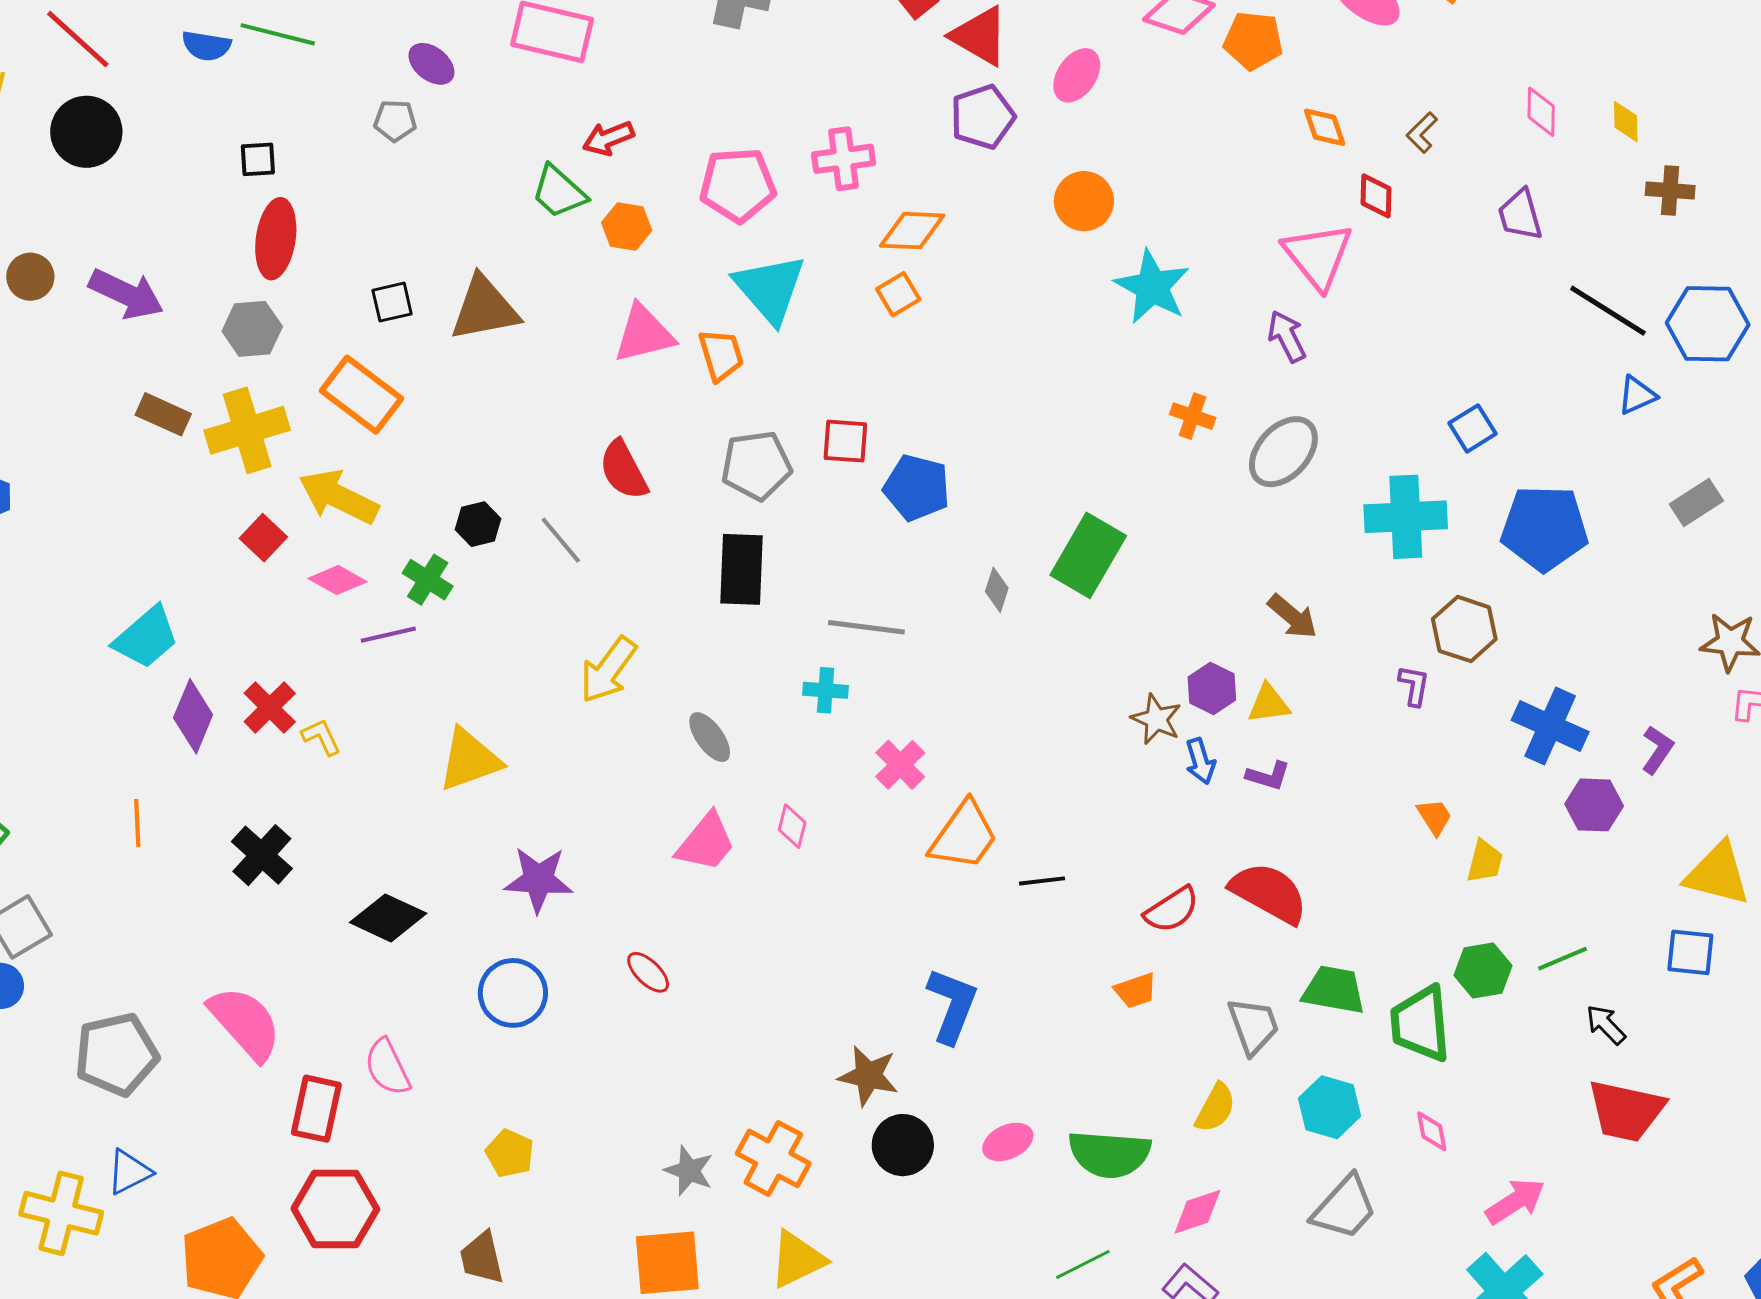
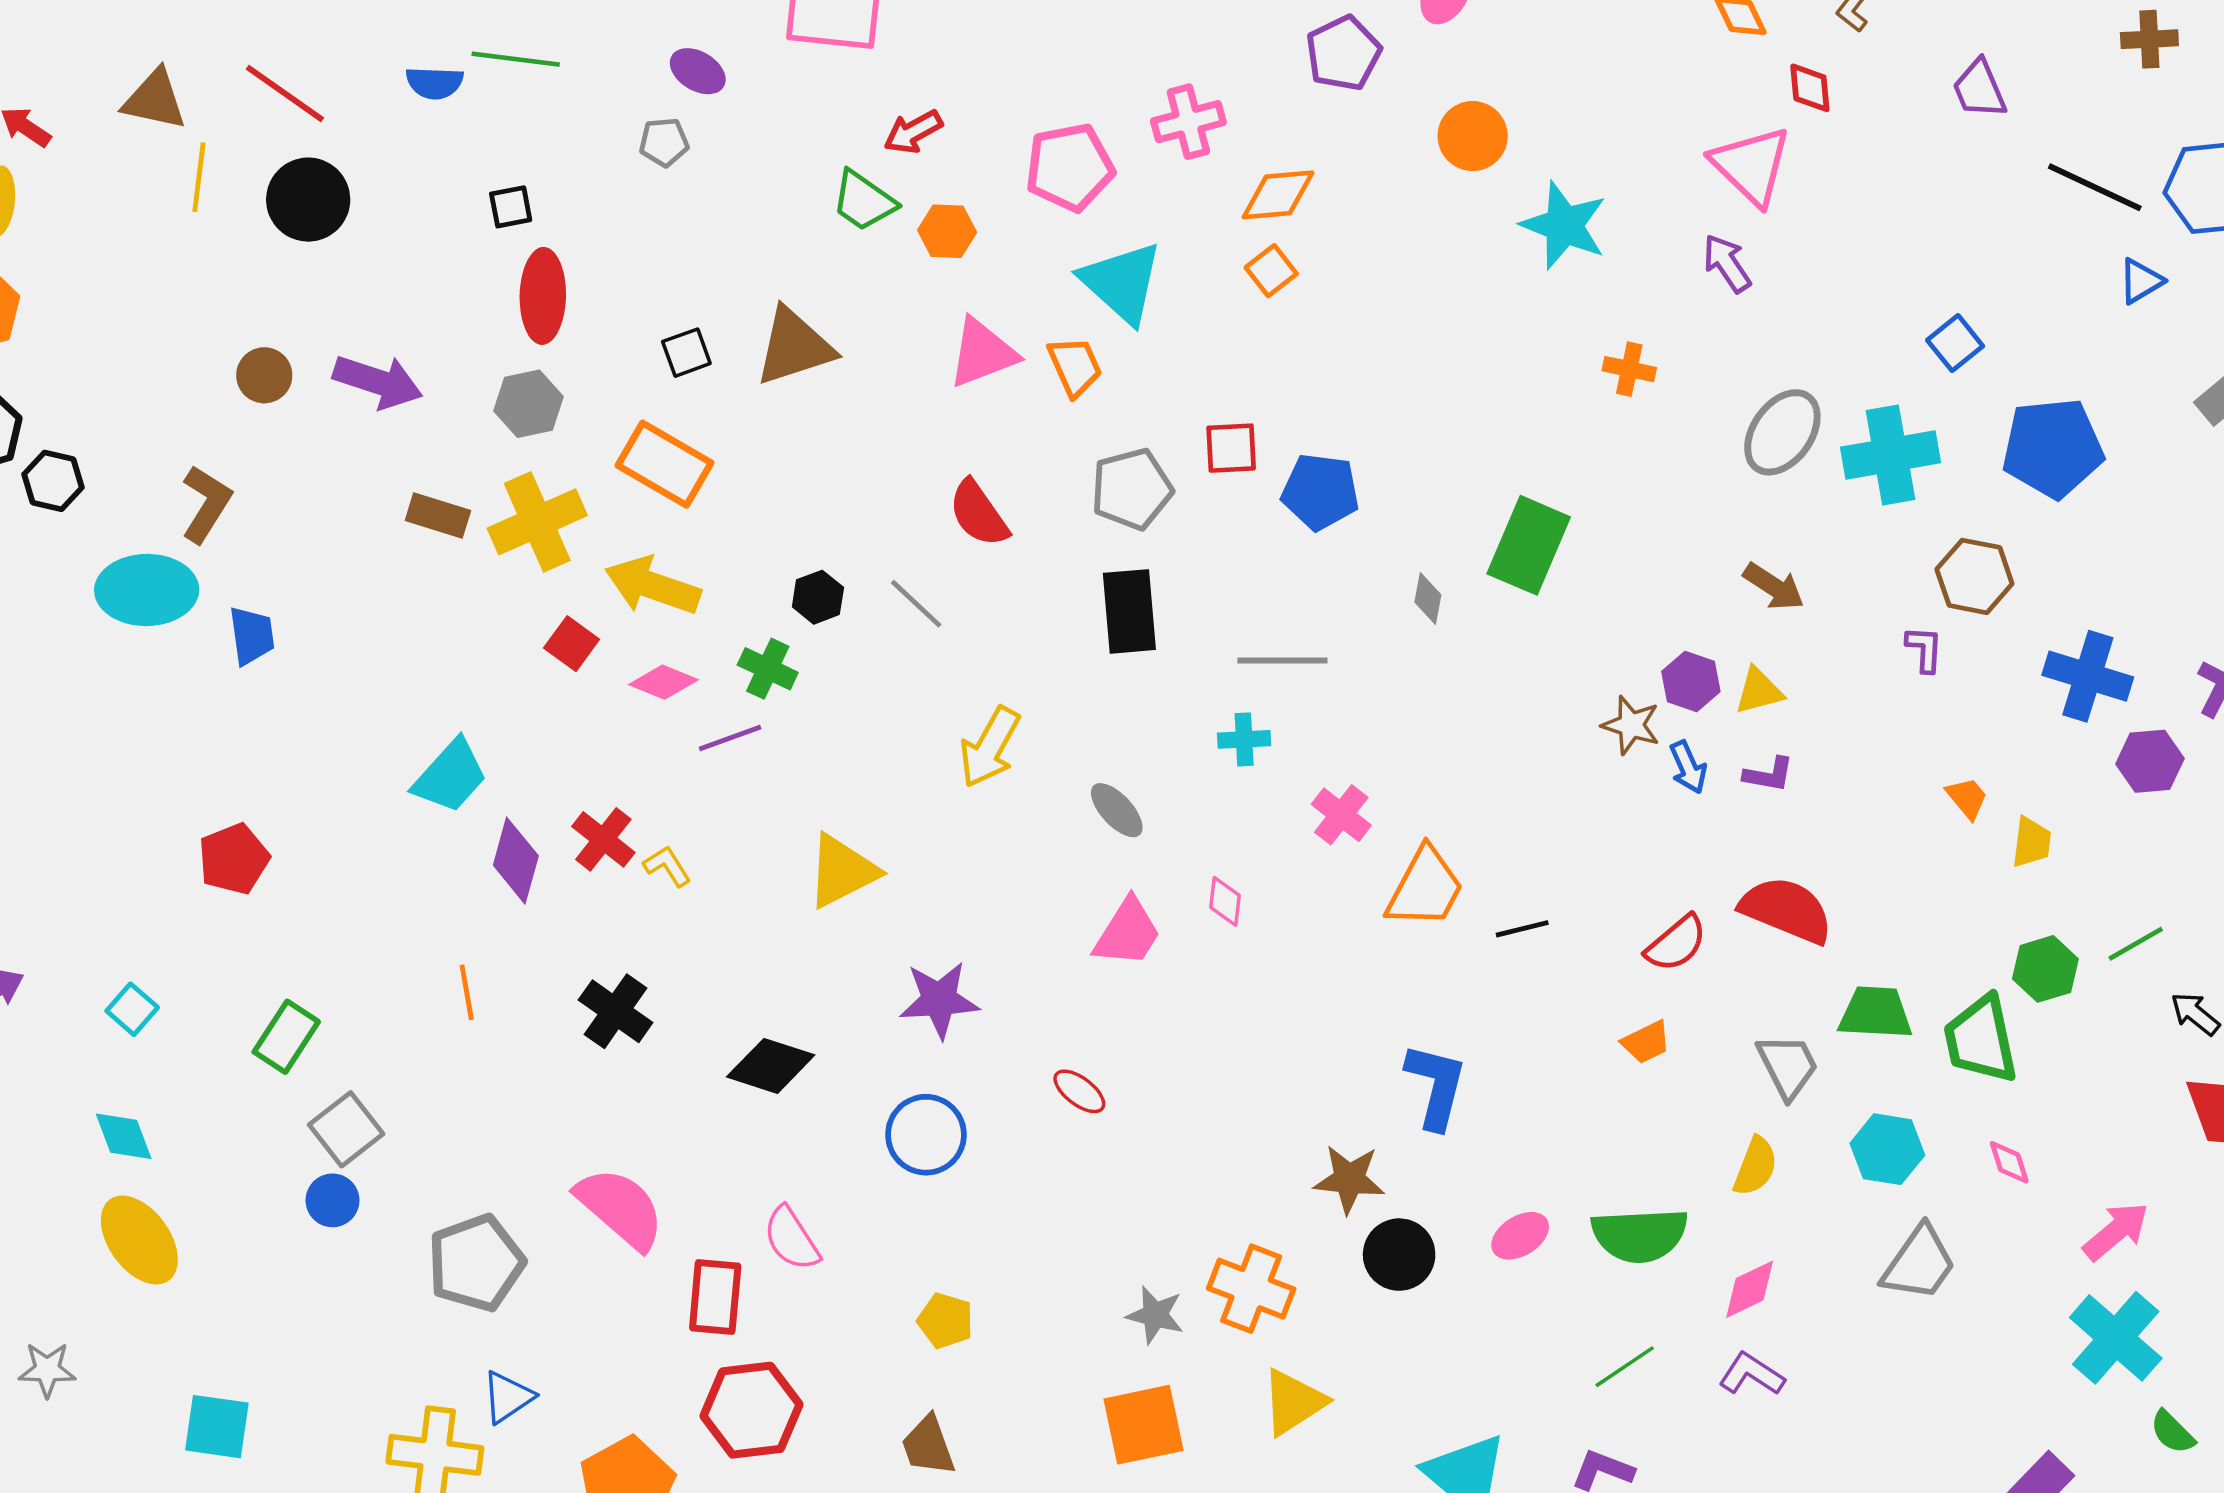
gray ellipse: (1283, 452) -> (1782, 432), moved

